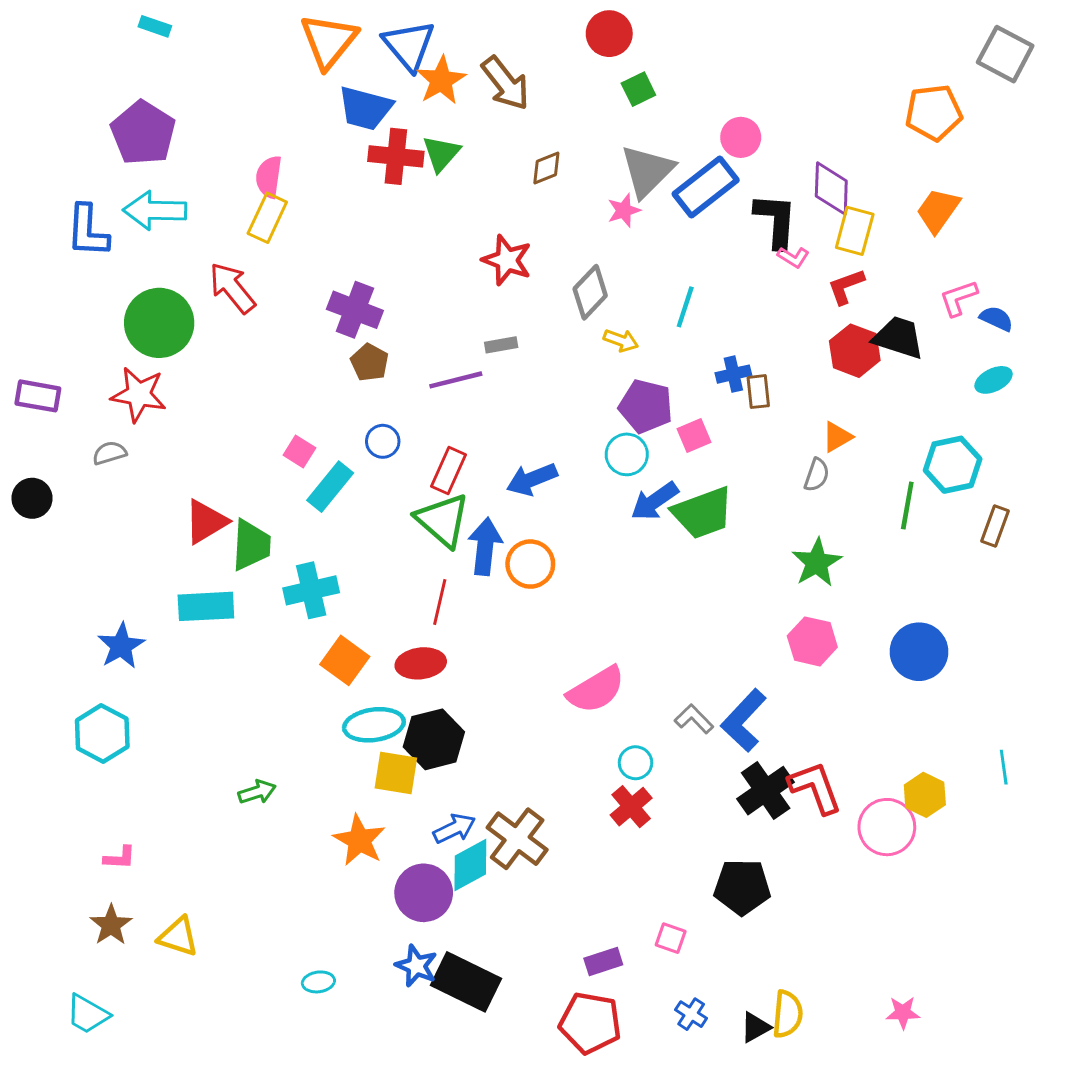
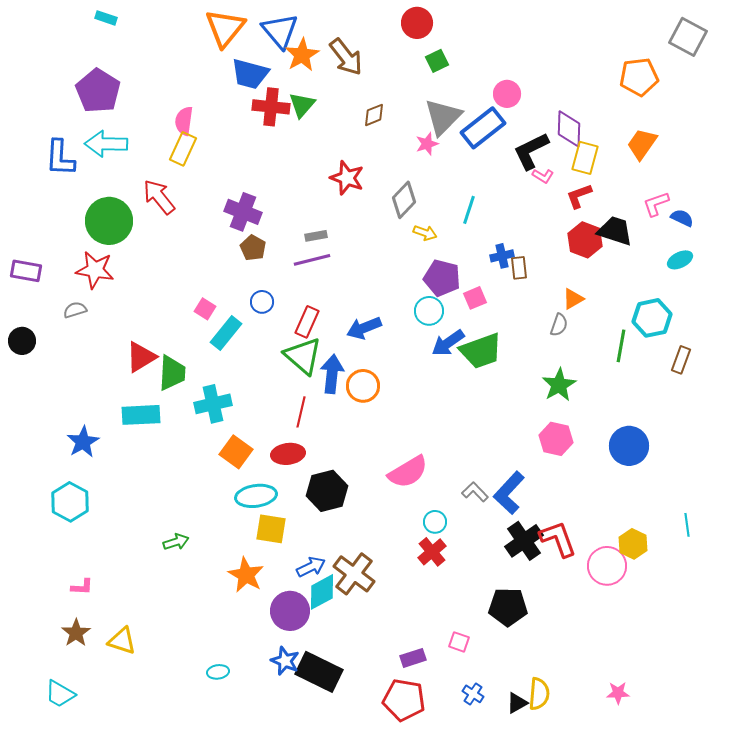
black L-shape: (776, 221) -> (531, 151), turned -120
gray rectangle: (501, 345) -> (316, 236), moved
black hexagon: (434, 739) -> (327, 491), moved

